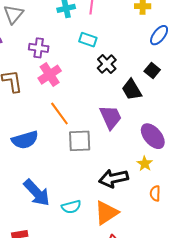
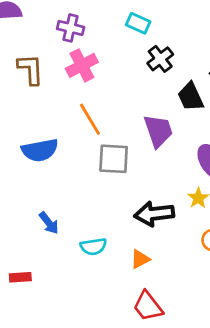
blue arrow: (37, 193) -> (49, 223), size x0.6
orange triangle: (106, 213) -> (140, 259), size x0.6

